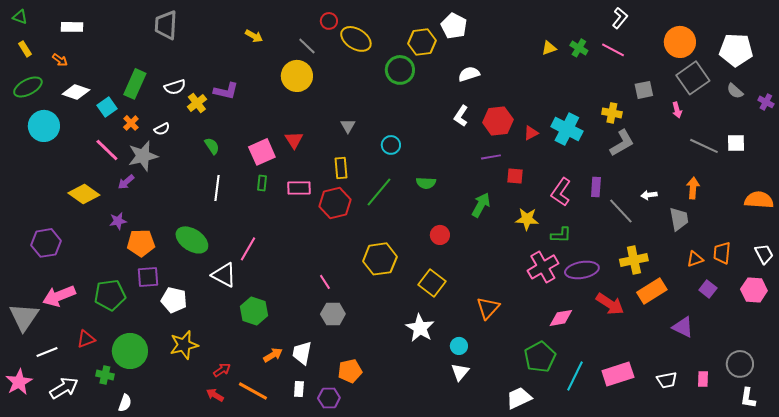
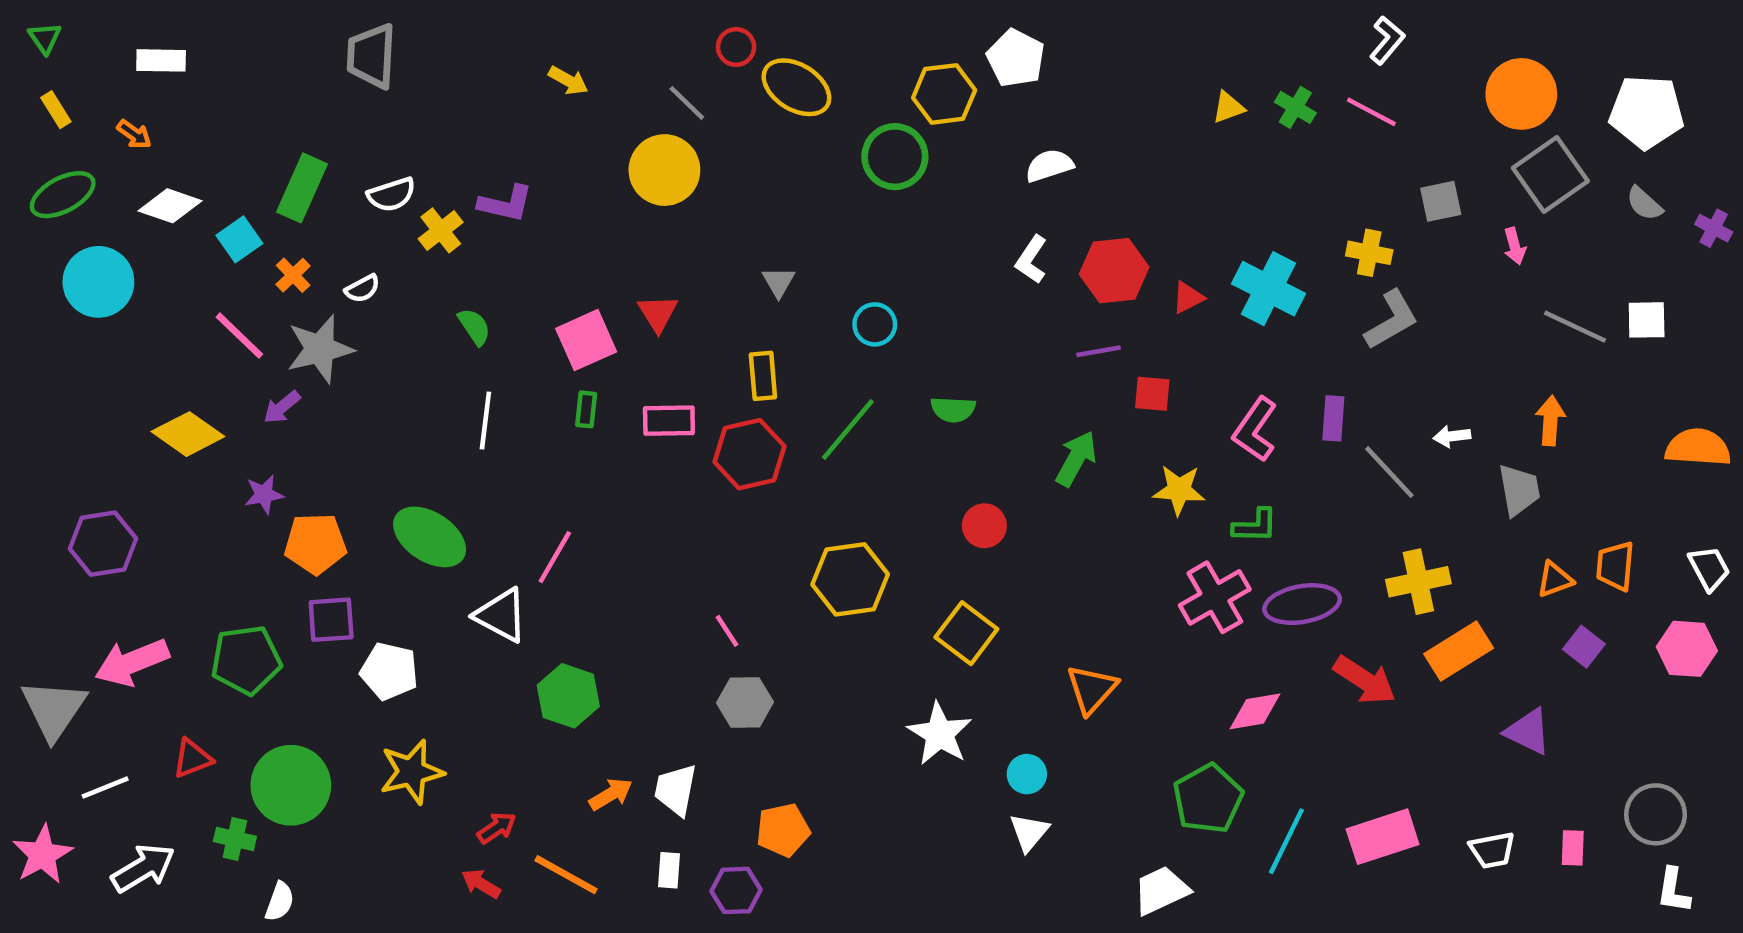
green triangle: (20, 17) -> (45, 38), turned 35

